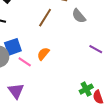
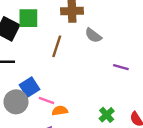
orange semicircle: (43, 54) -> (60, 111), moved, turned 56
green cross: (86, 89) -> (107, 115), moved

